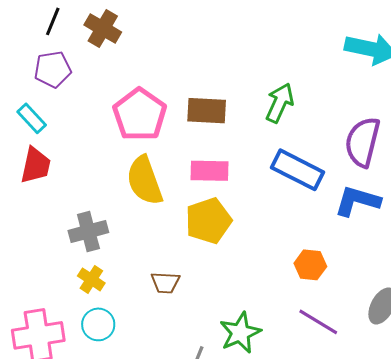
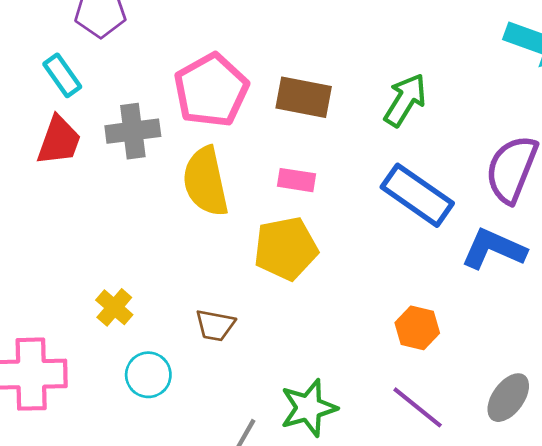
pink rectangle: (210, 171) -> (296, 180), size x0.7
gray cross: (88, 231) -> (133, 131), moved
cyan circle: (98, 324) -> (148, 375), moved

